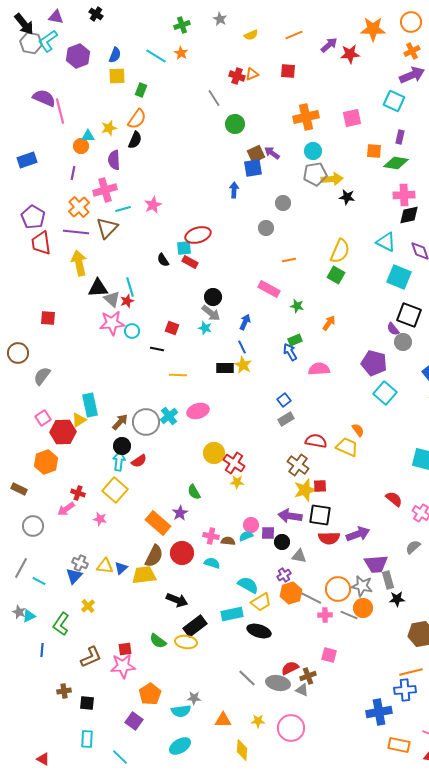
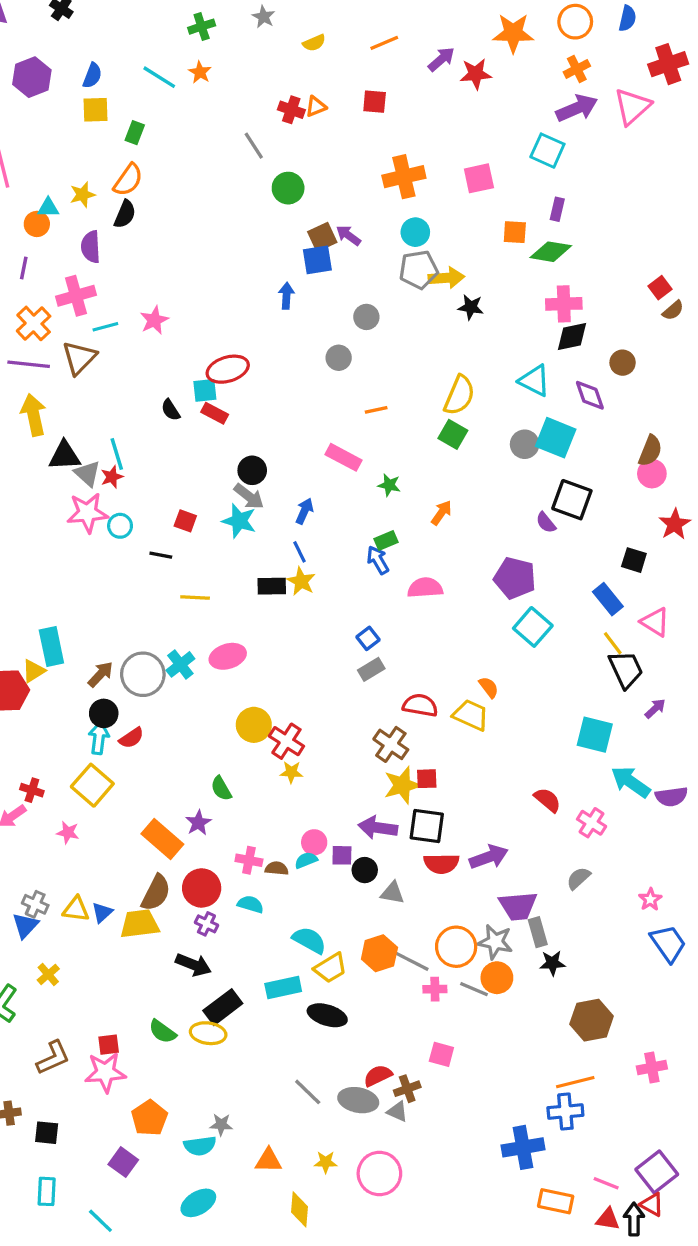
cyan star: (205, 328) -> (239, 521), size x1.5
gray circle: (403, 342) -> (525, 444), moved
purple cross: (284, 575) -> (206, 924), moved, turned -32

